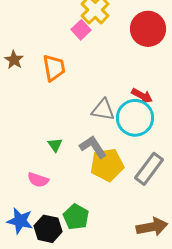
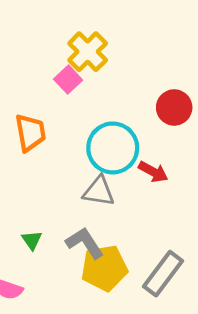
red circle: (148, 29) -> (174, 107), moved, size x0.7
cyan circle: (135, 118) -> (113, 148), moved

